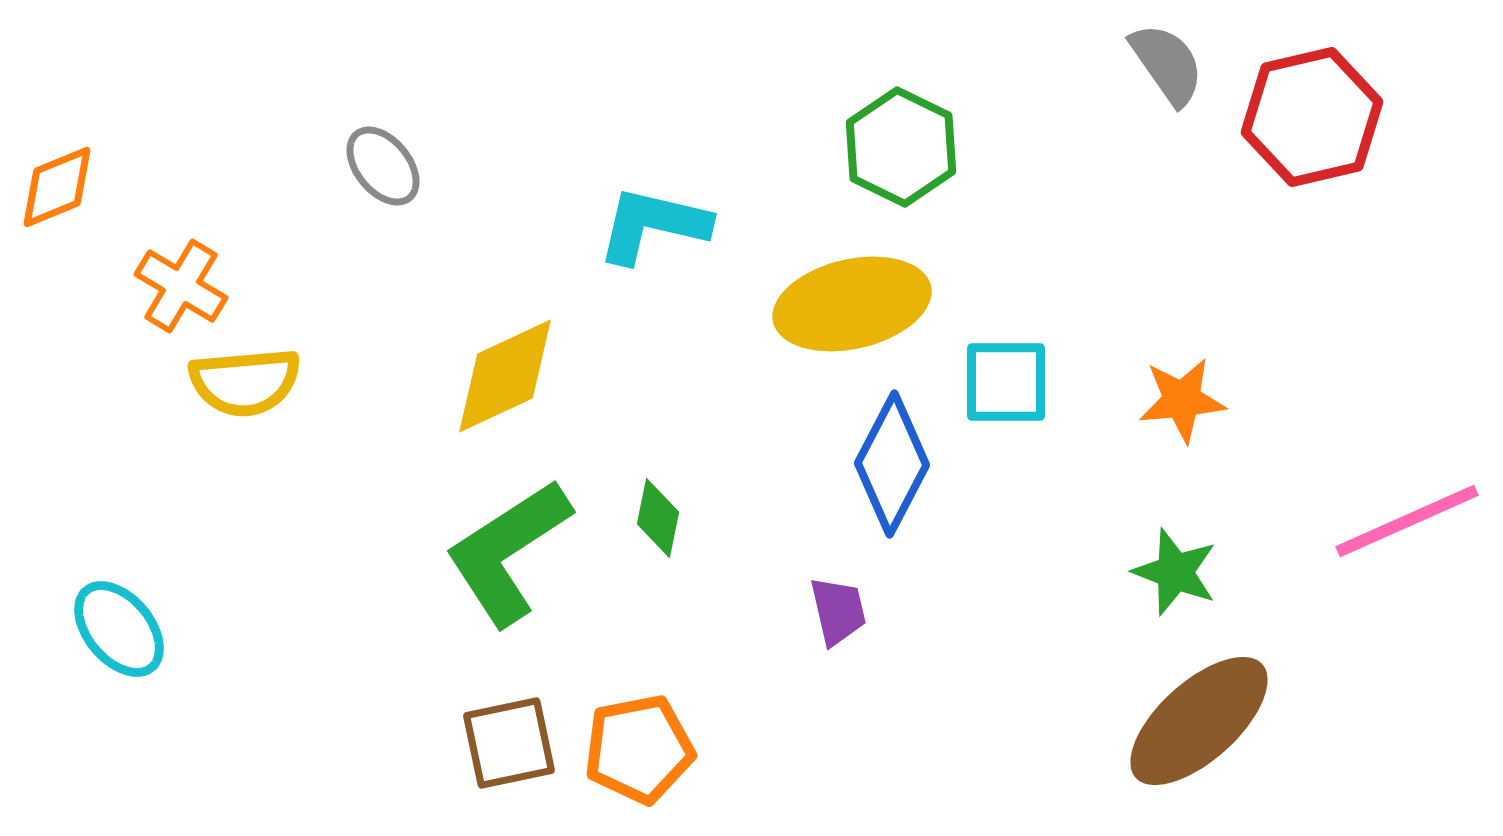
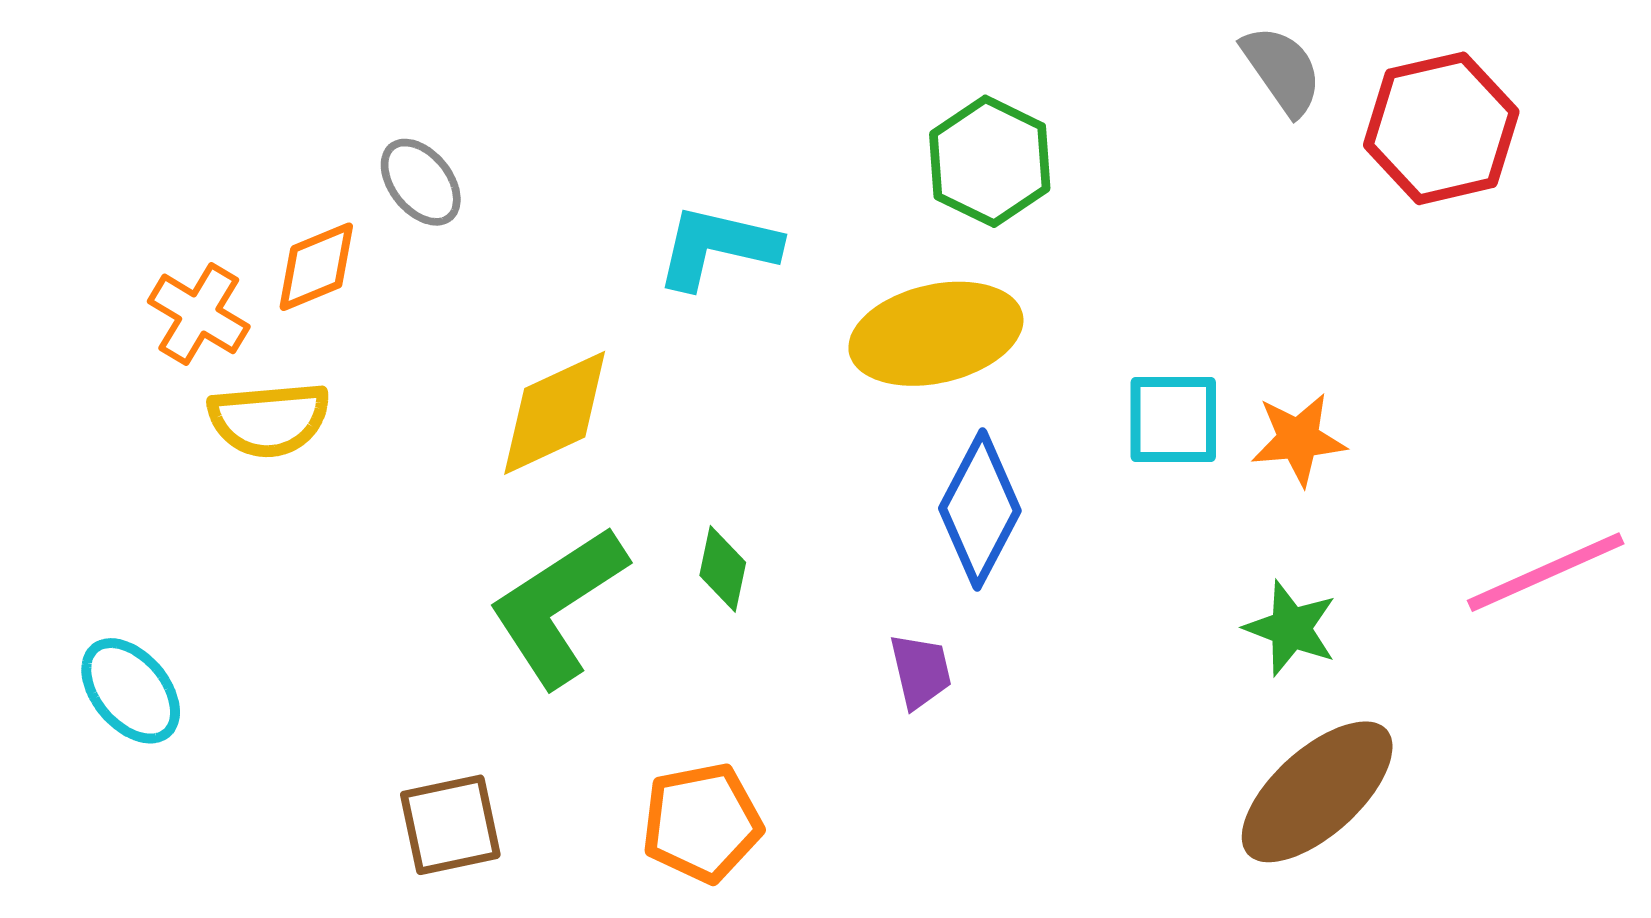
orange diamond: (57, 187) -> (316, 267), moved
cyan square: (1006, 382) -> (1173, 419), moved
brown square: (509, 743) -> (450, 825), moved

